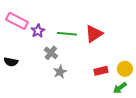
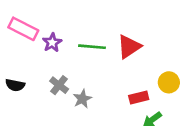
gray cross: (51, 53) -> (59, 85), moved
yellow circle: (125, 69) -> (169, 82), moved
green arrow: (120, 88) -> (152, 119), moved

